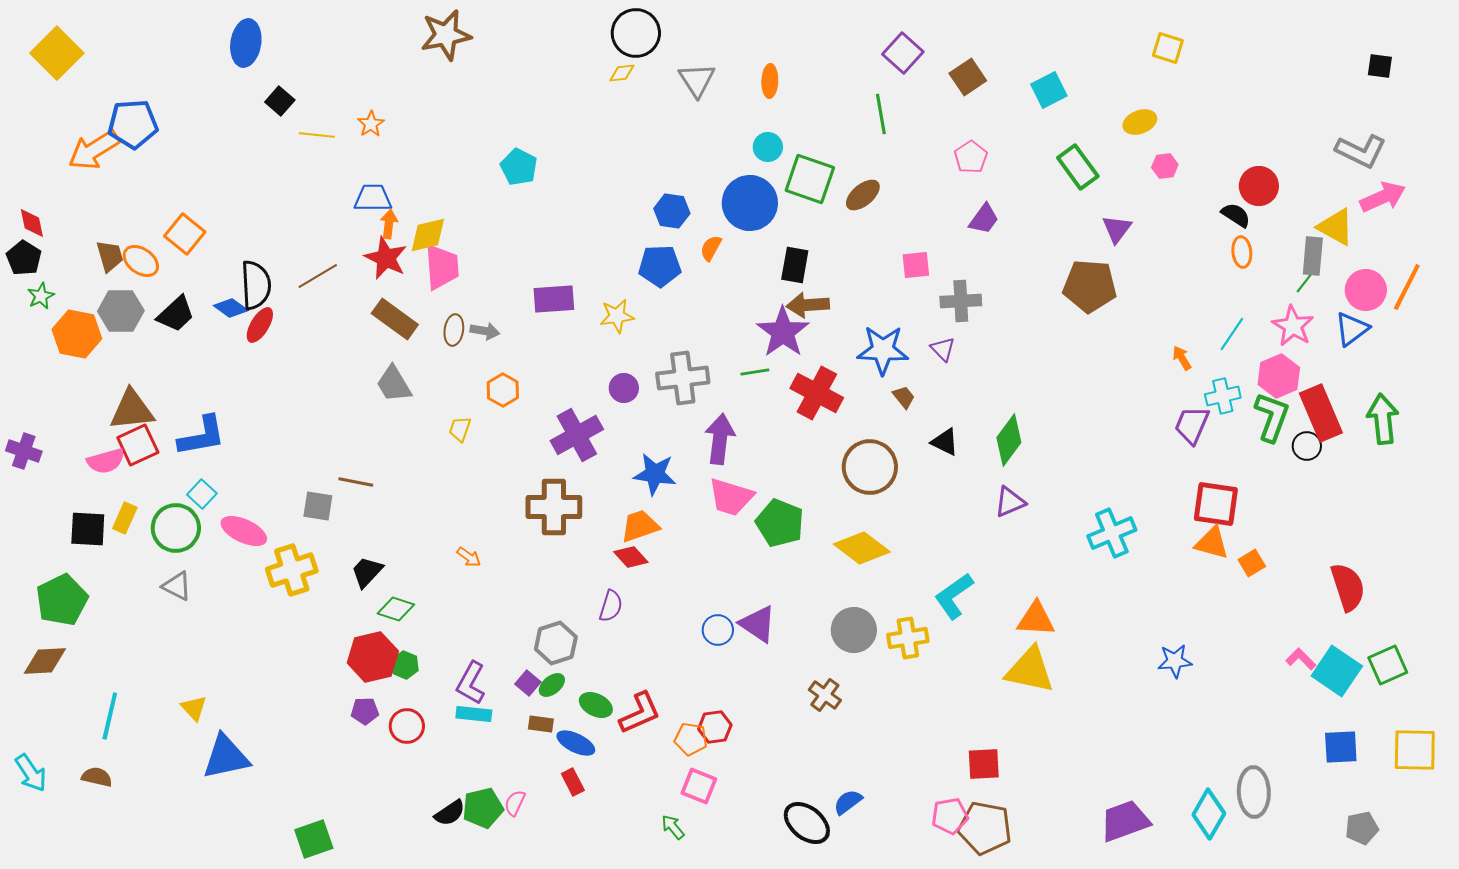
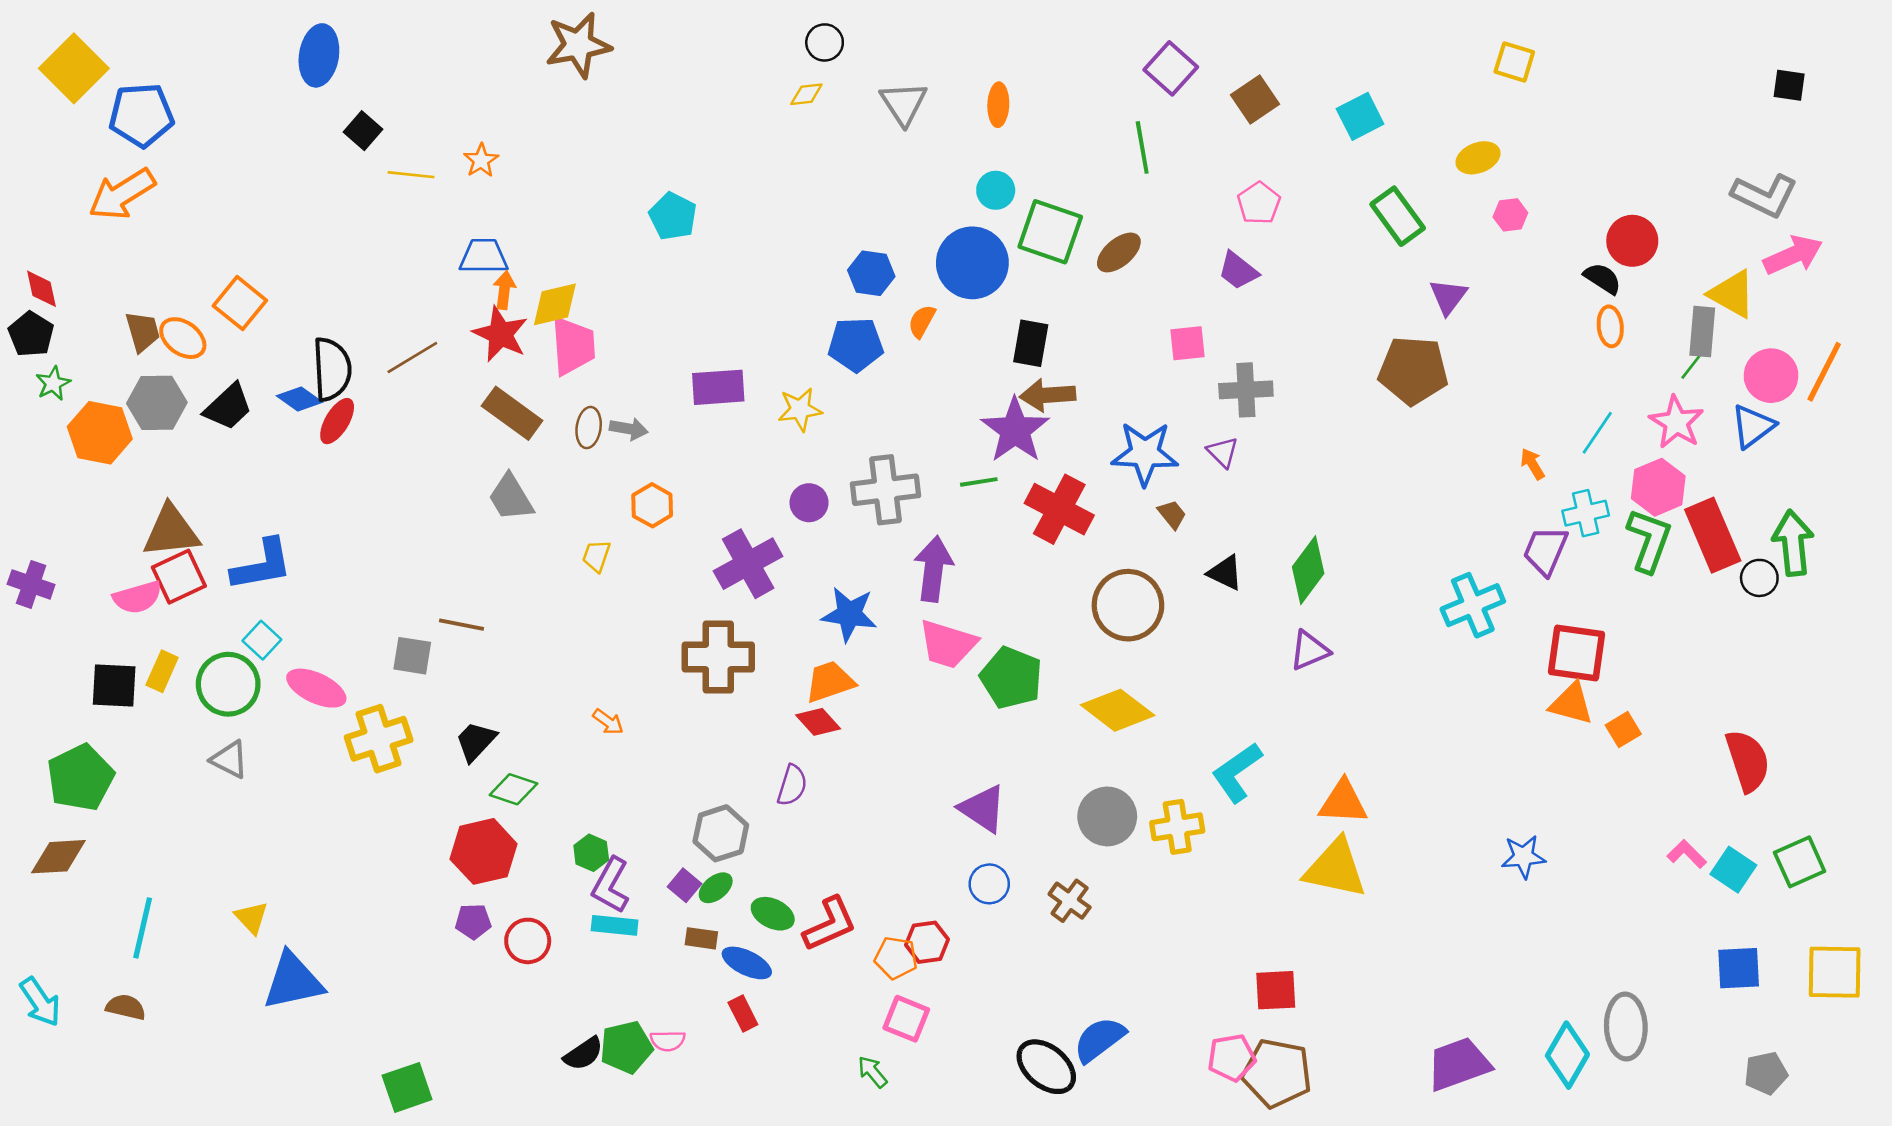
black circle: (636, 33) -> (825, 42), size x0.6
blue pentagon: (133, 124) -> (141, 115), moved
purple trapezoid: (984, 219) -> (1238, 271), moved, turned 92
black circle: (1307, 446) -> (1759, 578), moved
cyan cross: (1112, 533) -> (1473, 605), moved
blue circle: (718, 630) -> (989, 884), moved
green hexagon: (405, 665) -> (591, 853), moved
cyan square: (1337, 671) -> (1733, 870), size x0.7
blue semicircle: (848, 802) -> (1099, 1039), size x1.4
pink semicircle: (515, 803) -> (668, 1041), turned -116

